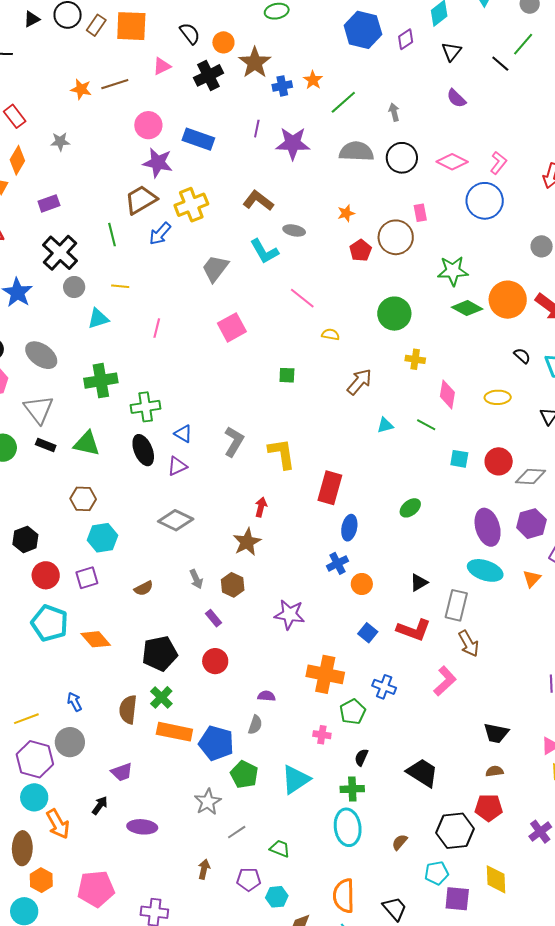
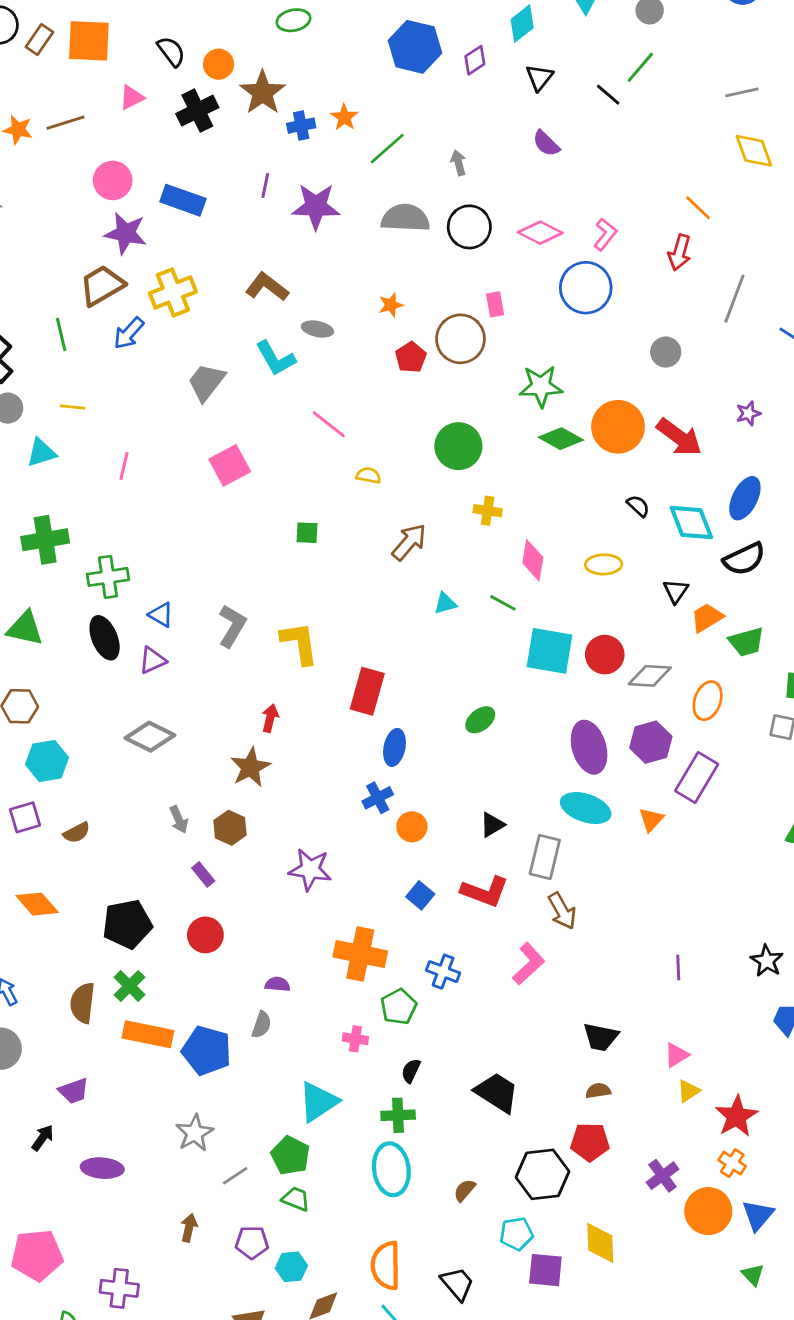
cyan square: (459, 459) -> (550, 651), size x1.8
brown semicircle: (144, 588) -> (77, 833), moved
green pentagon: (244, 775) -> (290, 1156), moved

